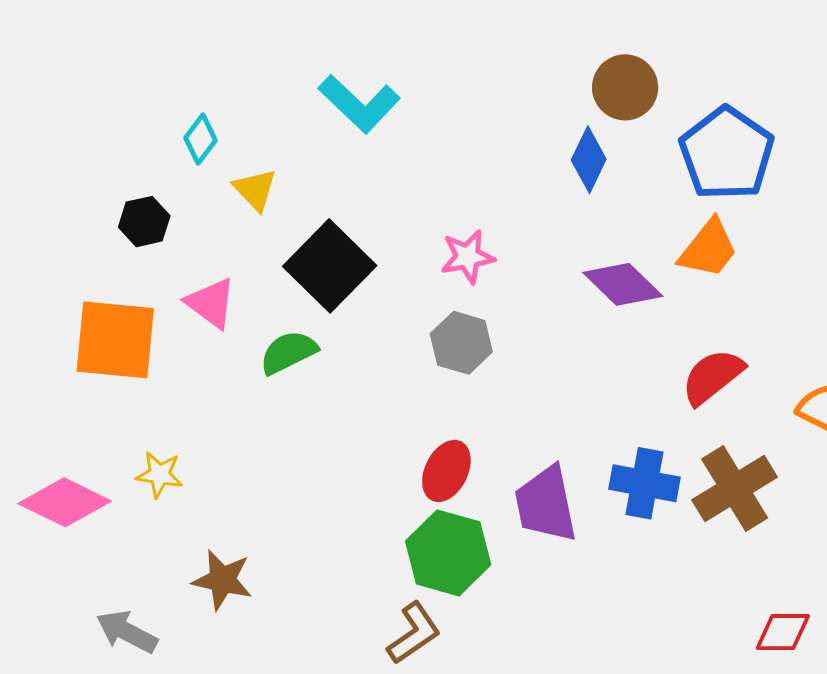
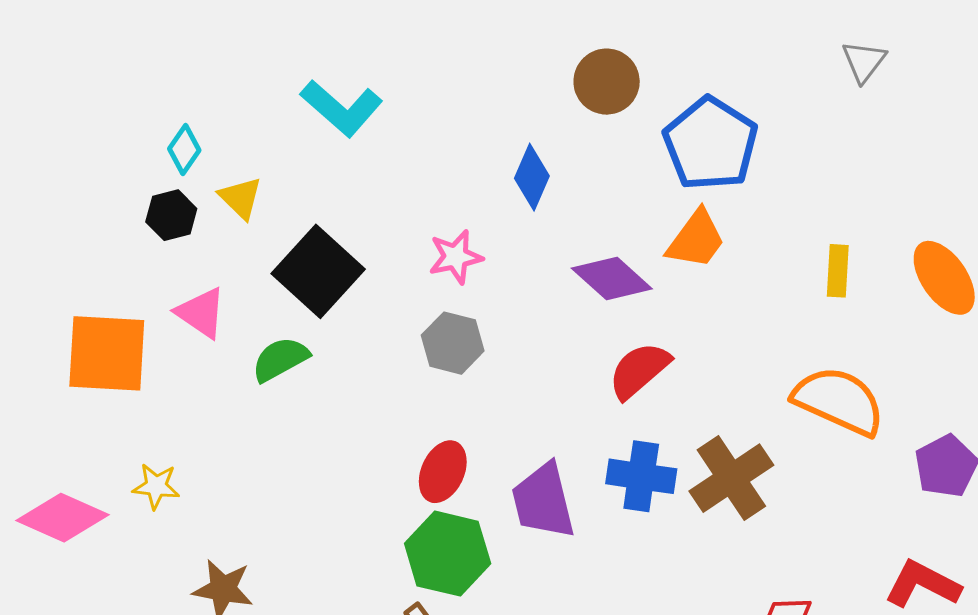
blue diamond: (589, 160) -> (532, 177), moved
black hexagon: (144, 222) -> (171, 215), moved
red semicircle: (713, 377) -> (639, 370), moved

